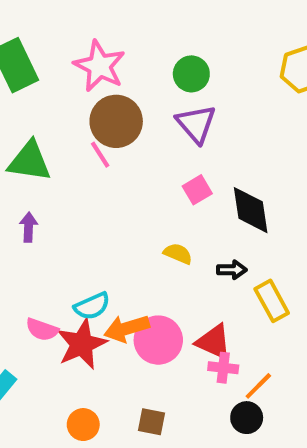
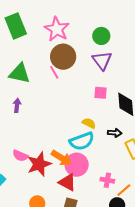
pink square: (197, 190) -> (100, 93), turned 32
cyan semicircle: (92, 306) -> (82, 141), moved, size x1.4
orange arrow: (127, 328) -> (62, 158), turned -135
red triangle: (214, 342) -> (67, 182), moved

